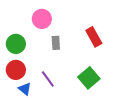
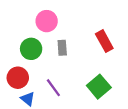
green circle: (16, 44) -> (31, 49), moved

